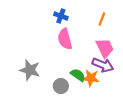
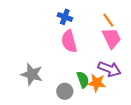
orange line: (102, 19) -> (108, 20), turned -56
pink trapezoid: (105, 48) -> (112, 38), moved
green semicircle: (78, 75) -> (83, 80), turned 35

